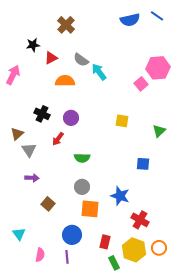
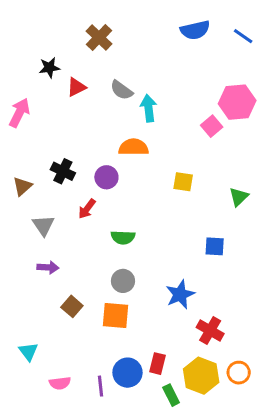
blue line: (157, 16) -> (243, 36), moved
cyan arrow: (99, 72) -> (149, 108), turned 30
orange semicircle: (65, 81) -> (134, 147), moved
brown triangle: (17, 134) -> (22, 186), moved
blue star: (120, 196) -> (180, 294), turned 30
orange square: (90, 209) -> (115, 315), moved
blue circle: (72, 235) -> (127, 373), moved
pink semicircle: (40, 255) -> (60, 383), turned 72

